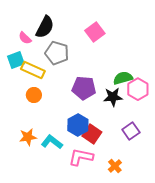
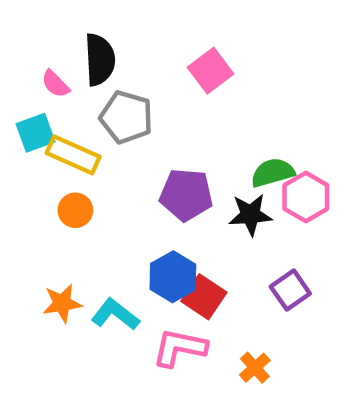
black semicircle: (45, 27) -> (100, 60), turned -30

